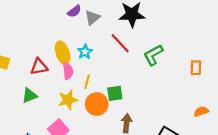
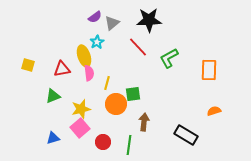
cyan star: (85, 52) -> (97, 42), moved
orange rectangle: (196, 68) -> (209, 70), size x1.5
yellow star: (68, 100) -> (81, 109), moved

